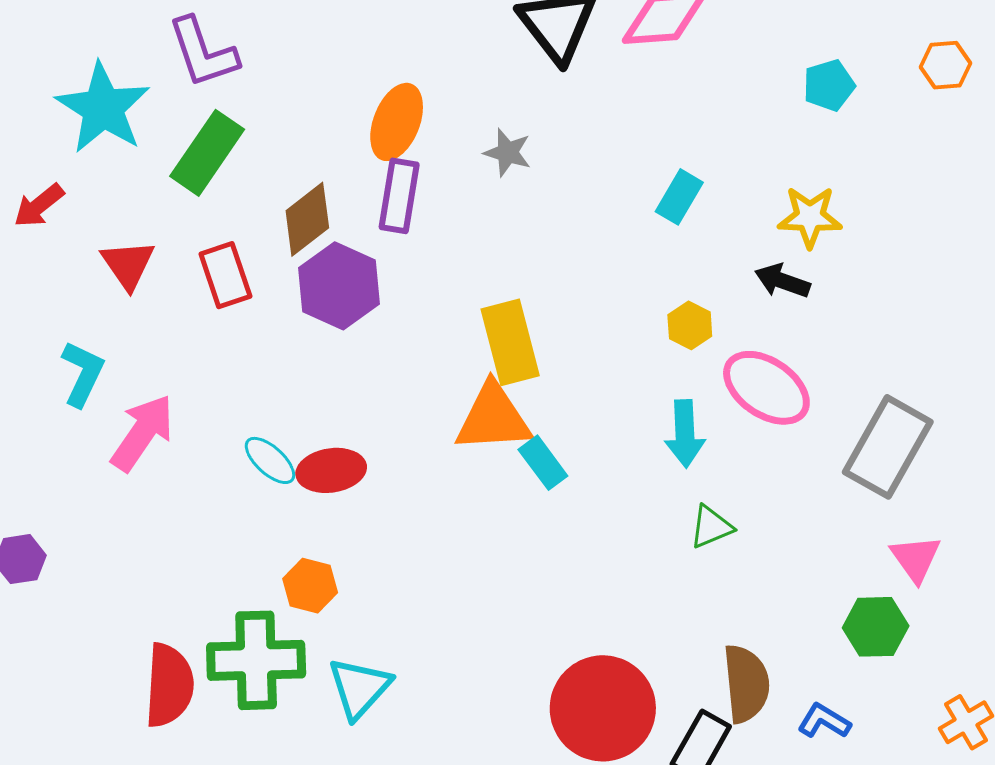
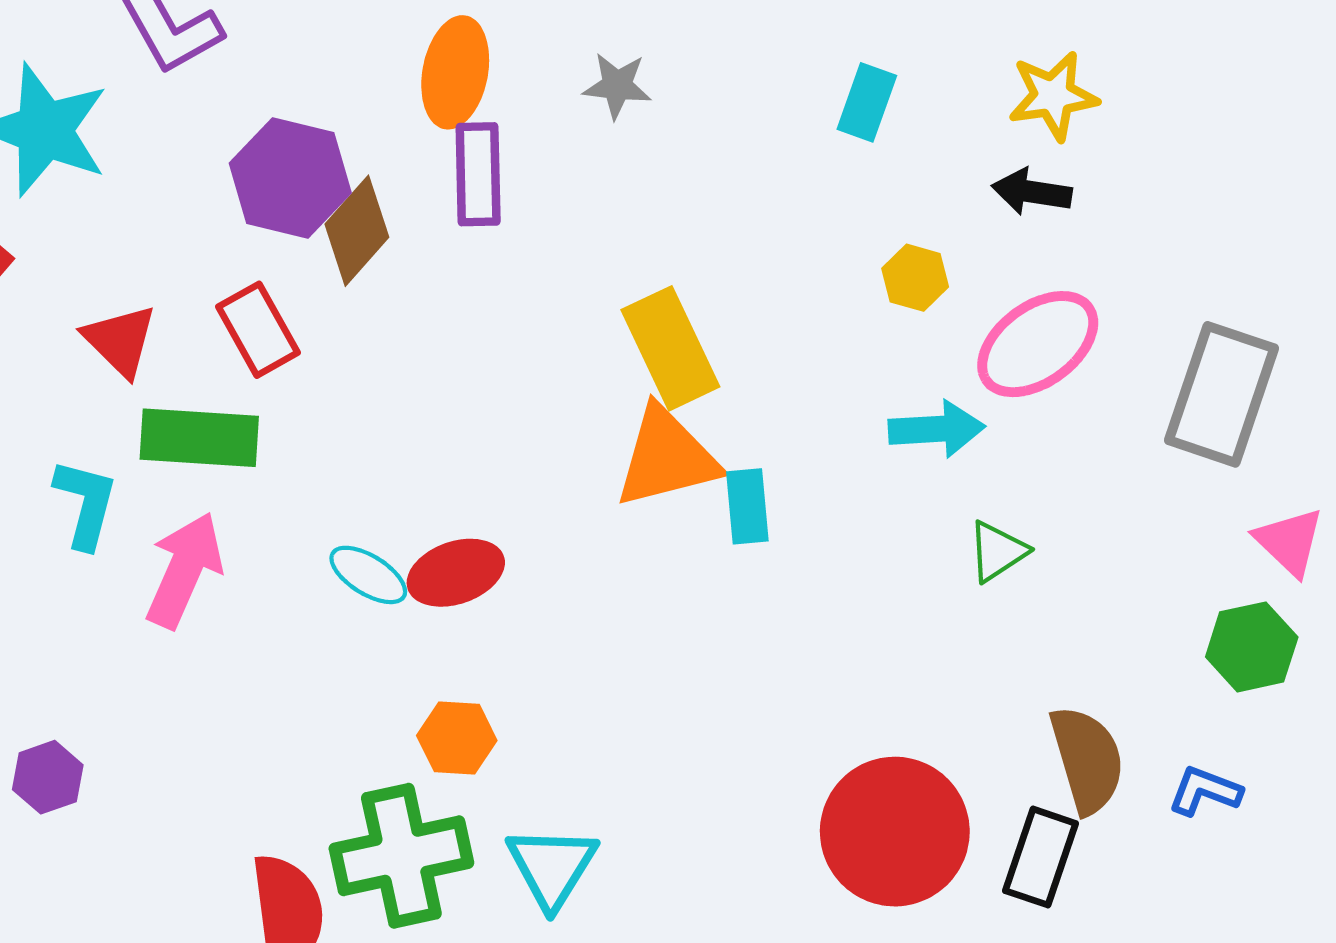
green rectangle: (207, 153) -> (199, 438), moved, turned 70
purple hexagon: (339, 286) -> (290, 178), moved
pink ellipse: (766, 388) -> (1038, 344), turned -60
cyan arrow: (685, 434) -> (937, 429), turned -80
cyan rectangle: (543, 463) -> (747, 506), turned 42

